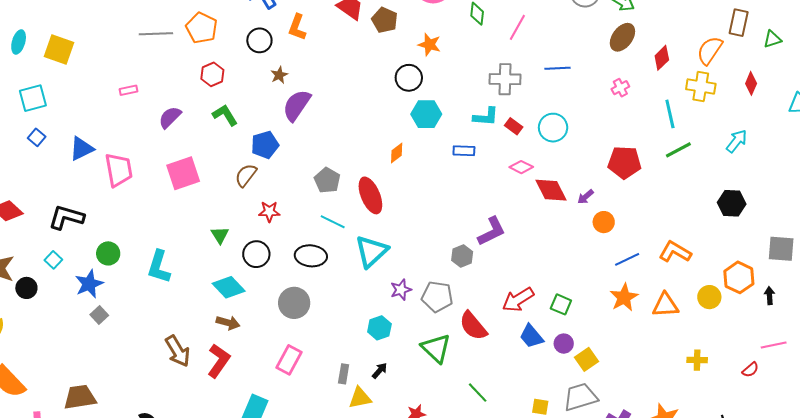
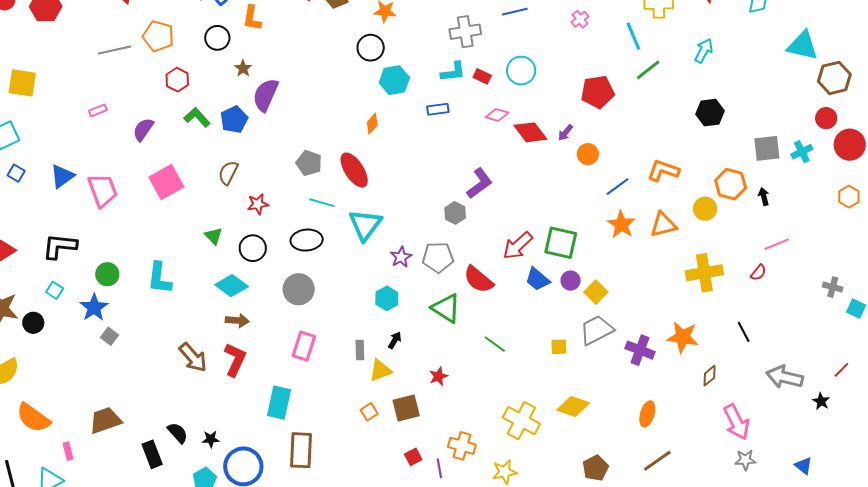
blue pentagon: (265, 145) -> (234, 120), moved
green square: (561, 304) -> (561, 243), size x1.6
yellow cross: (697, 360) -> (704, 273), size x1.8

